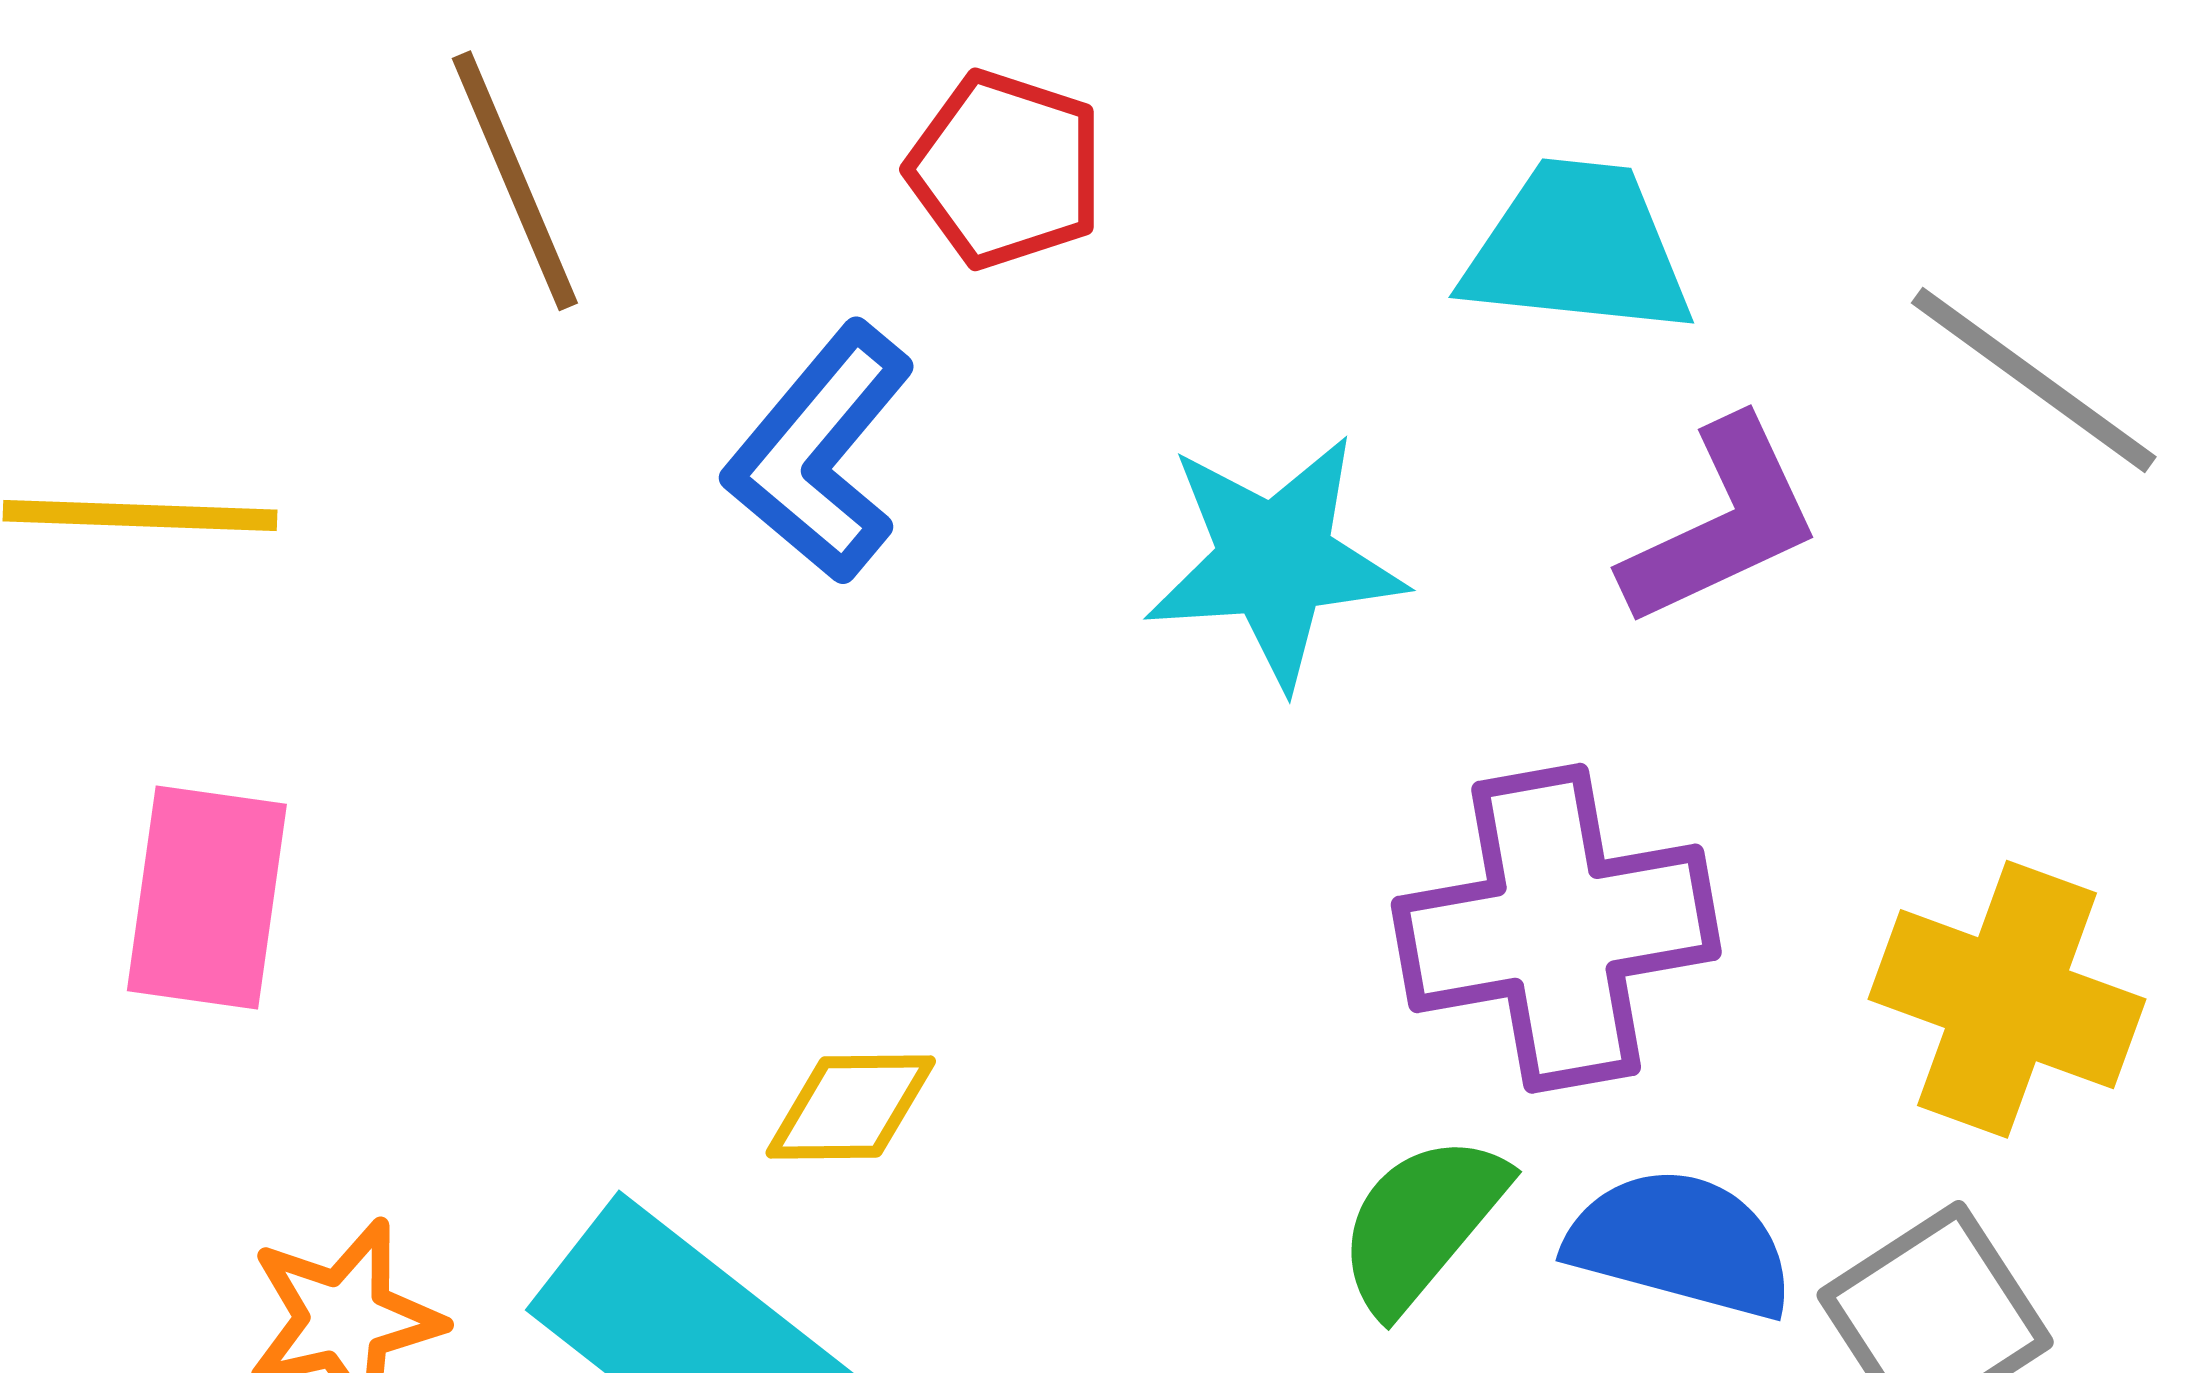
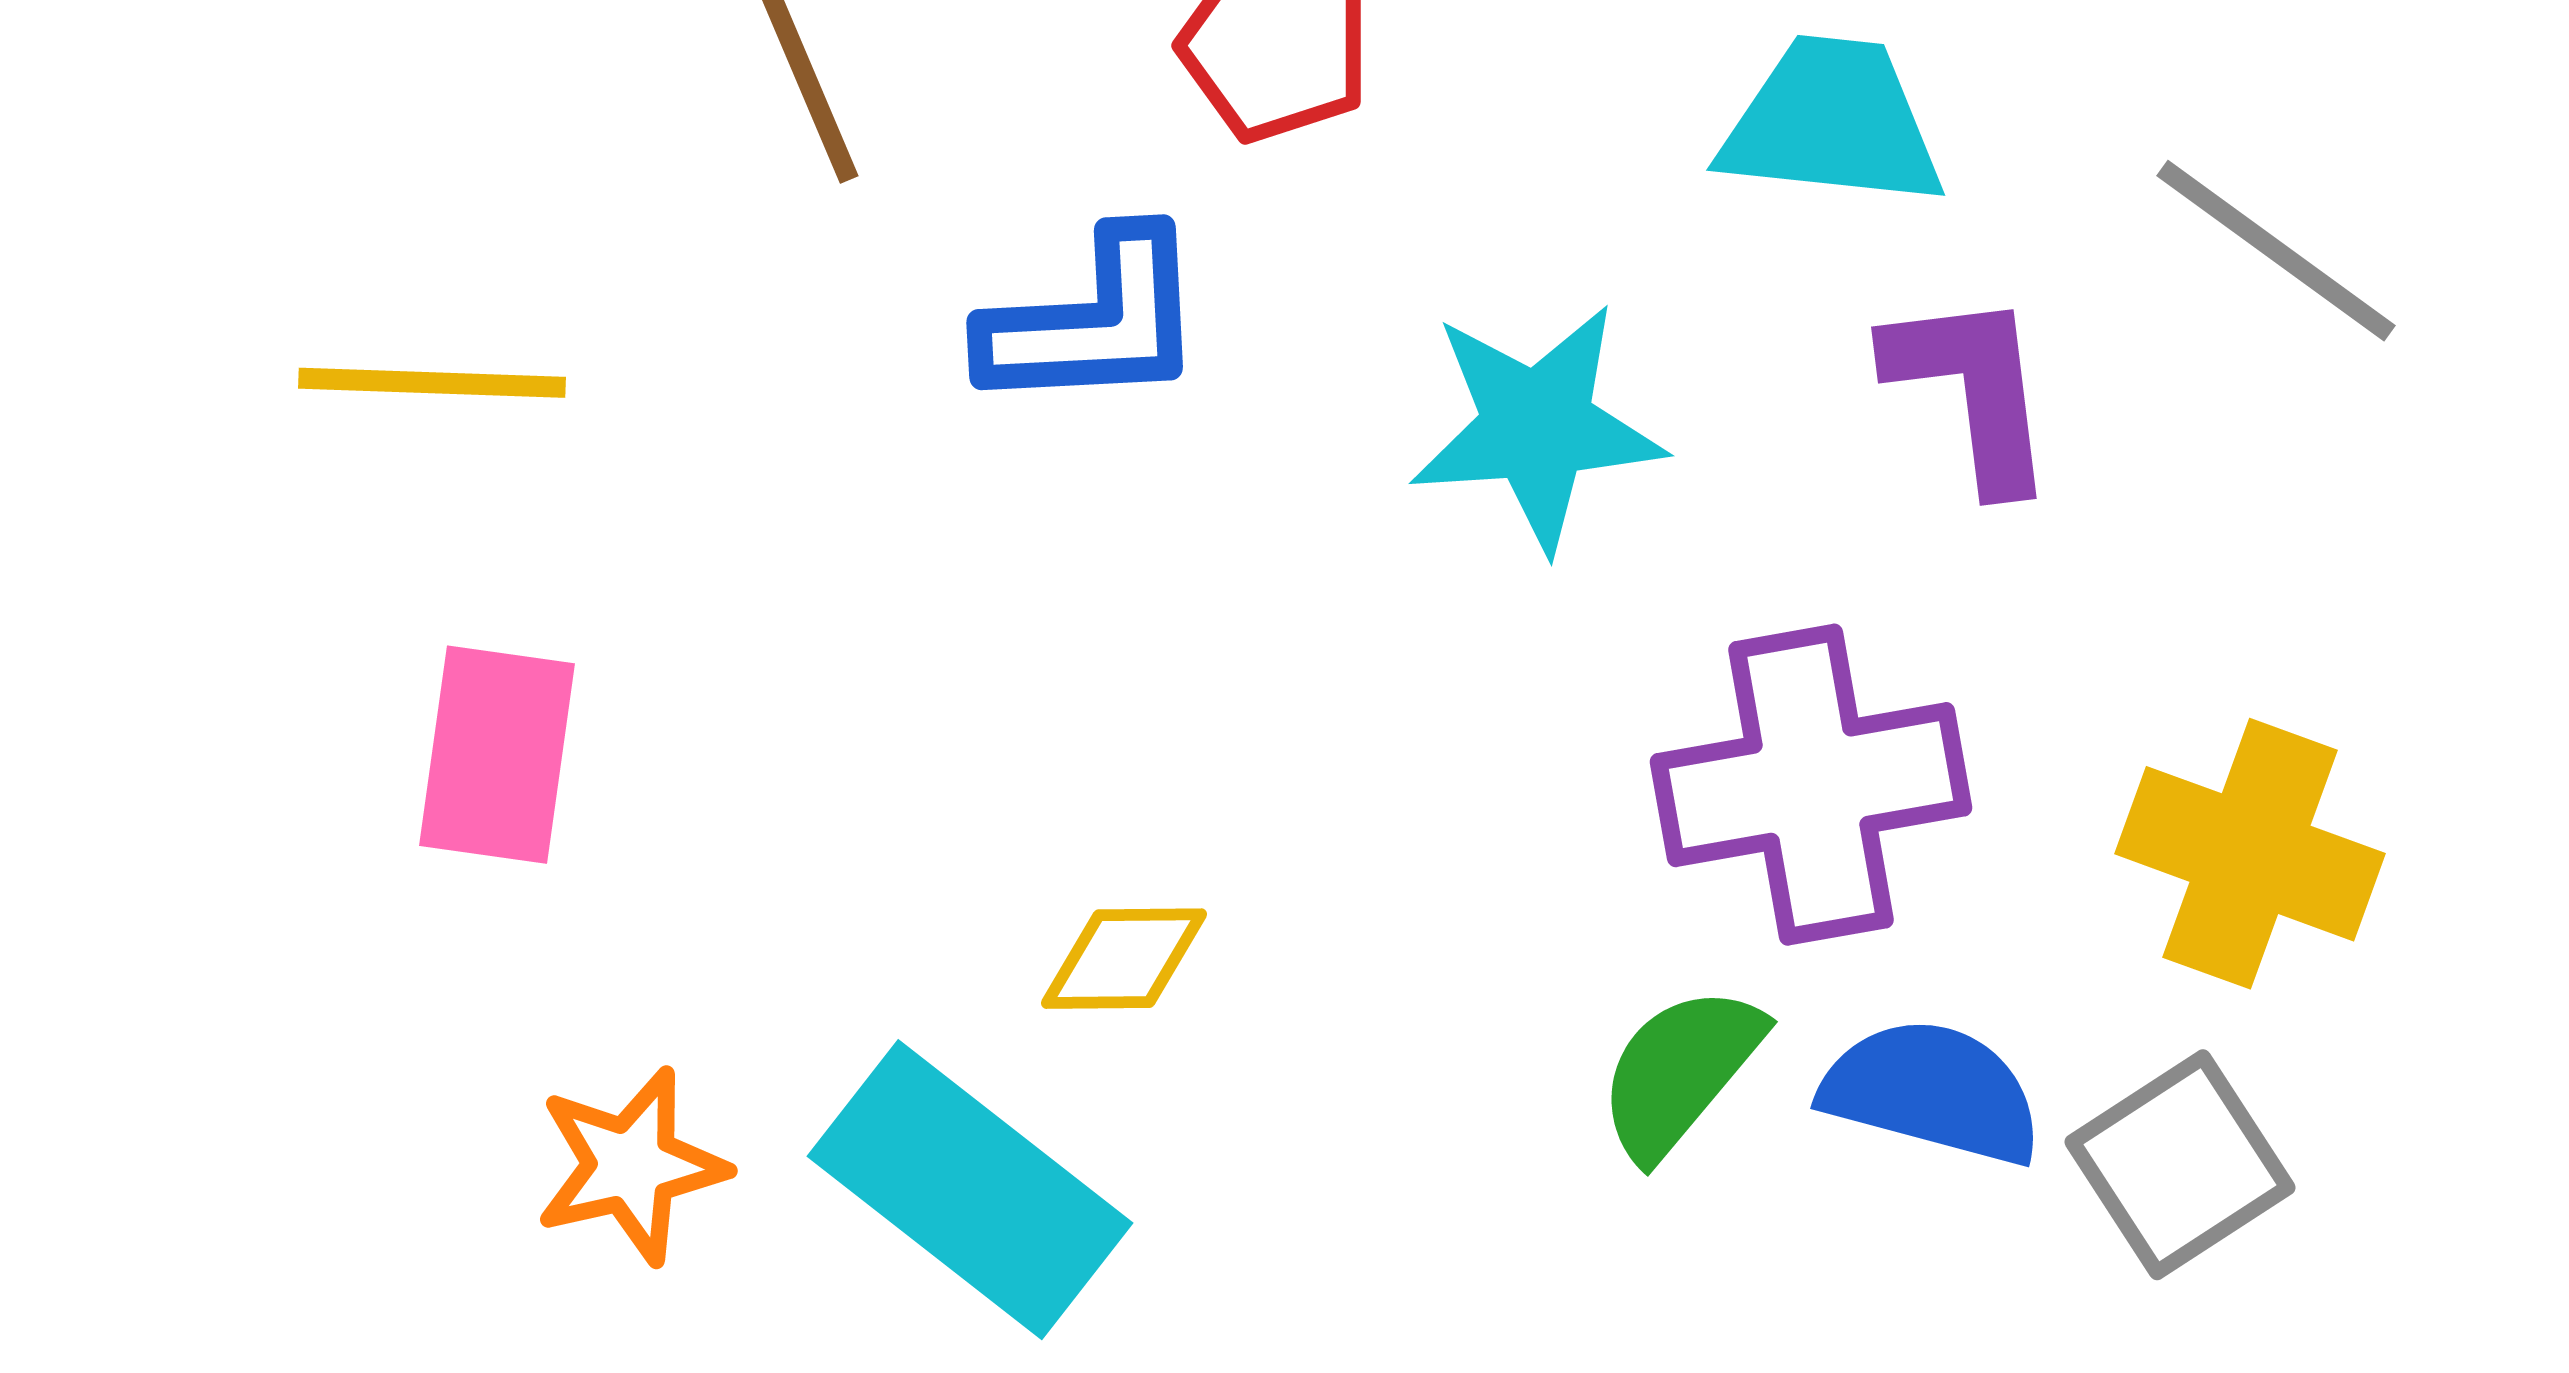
blue L-shape: (820, 453) -> (1094, 322), turned -133
purple L-shape: (1722, 523) -> (1972, 390), turned -72

